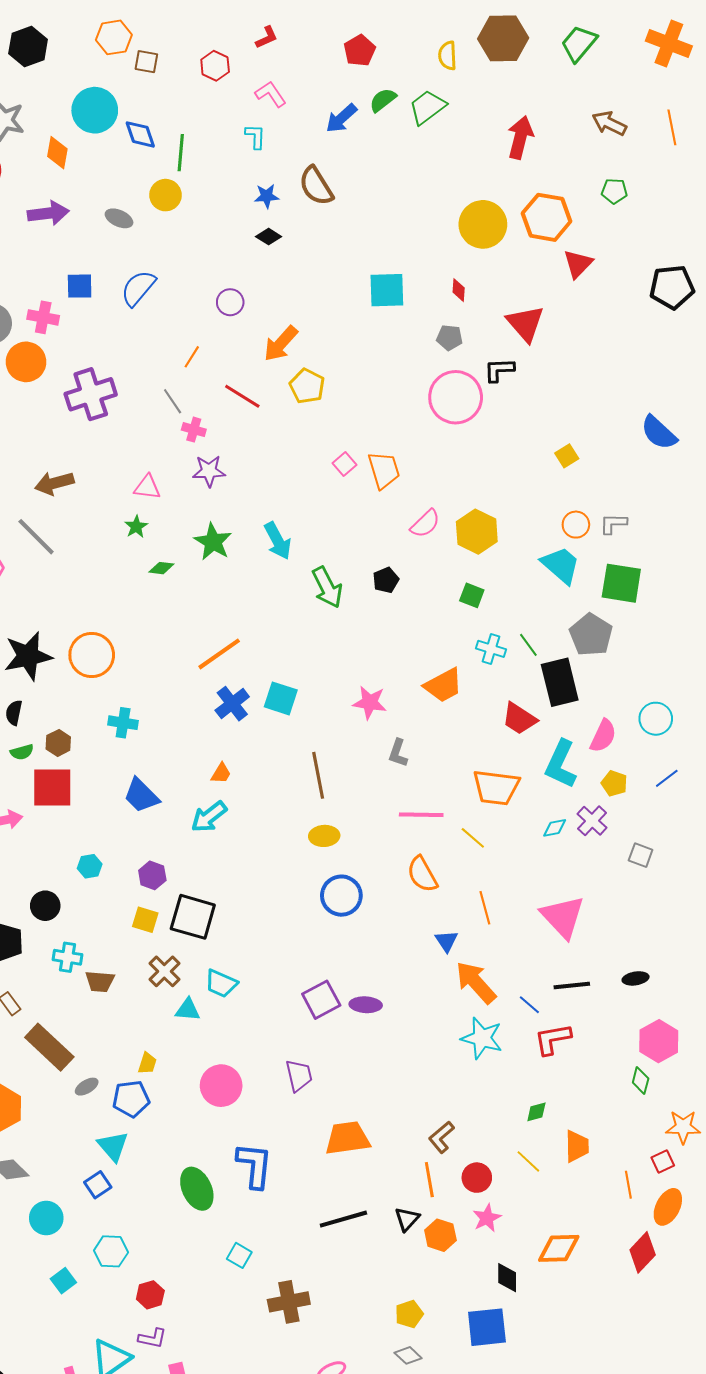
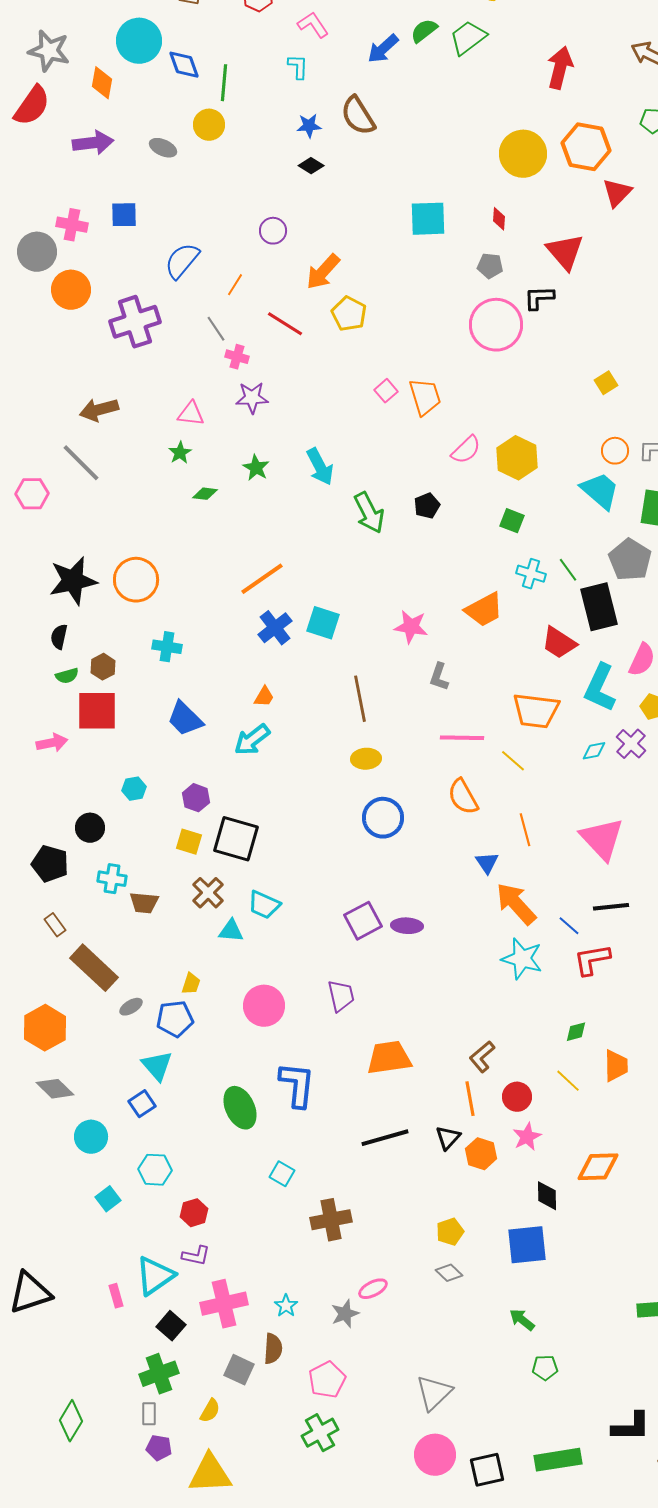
blue semicircle: (138, 288) -> (182, 261), moved
pink cross: (43, 317) -> (72, 225), moved
green star: (213, 542) -> (256, 468), size x0.7

